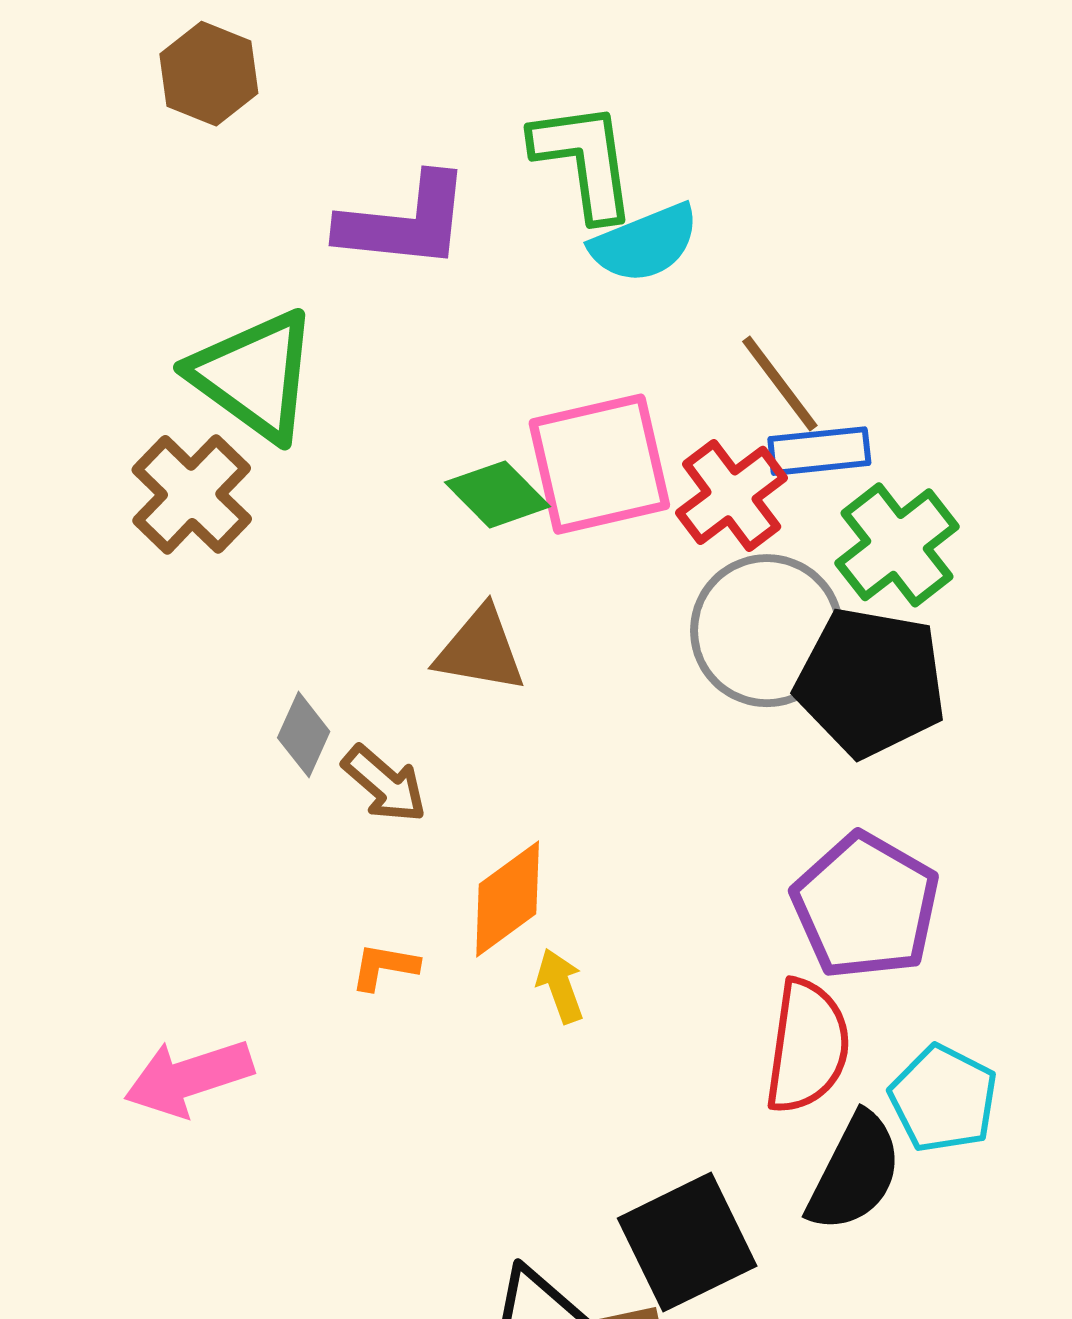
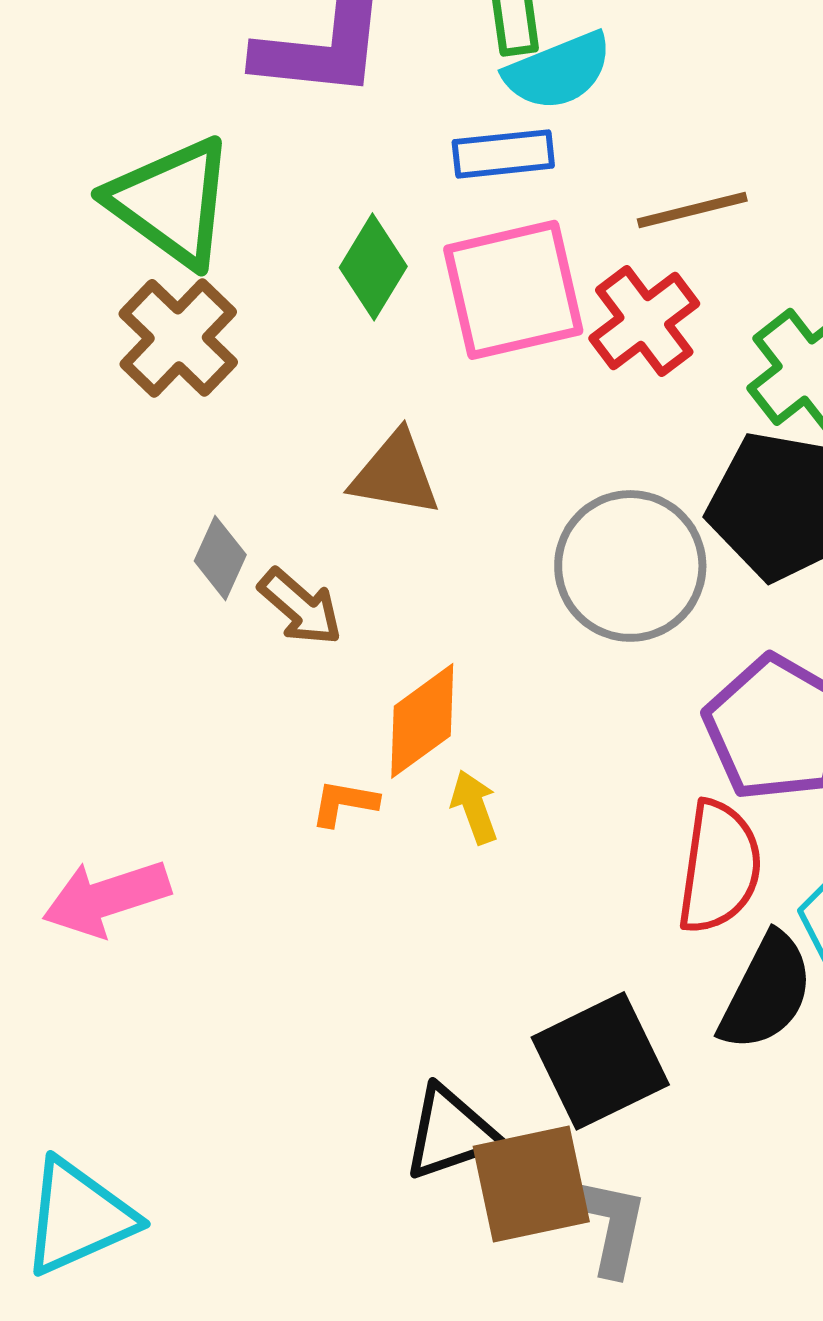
brown line: (780, 383) -> (692, 210), turned -67
blue rectangle: (819, 451) -> (503, 154), moved
brown cross: (192, 494) -> (178, 338), moved
green diamond: (497, 494) -> (373, 267), moved, turned 76
gray circle: (767, 631) -> (630, 566), moved
orange L-shape: (384, 967) -> (344, 803), moved

